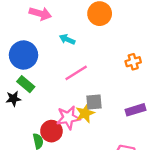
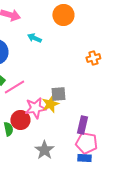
pink line: (76, 73) -> (14, 87), moved
purple rectangle: (135, 110) -> (82, 125), moved, turned -60

